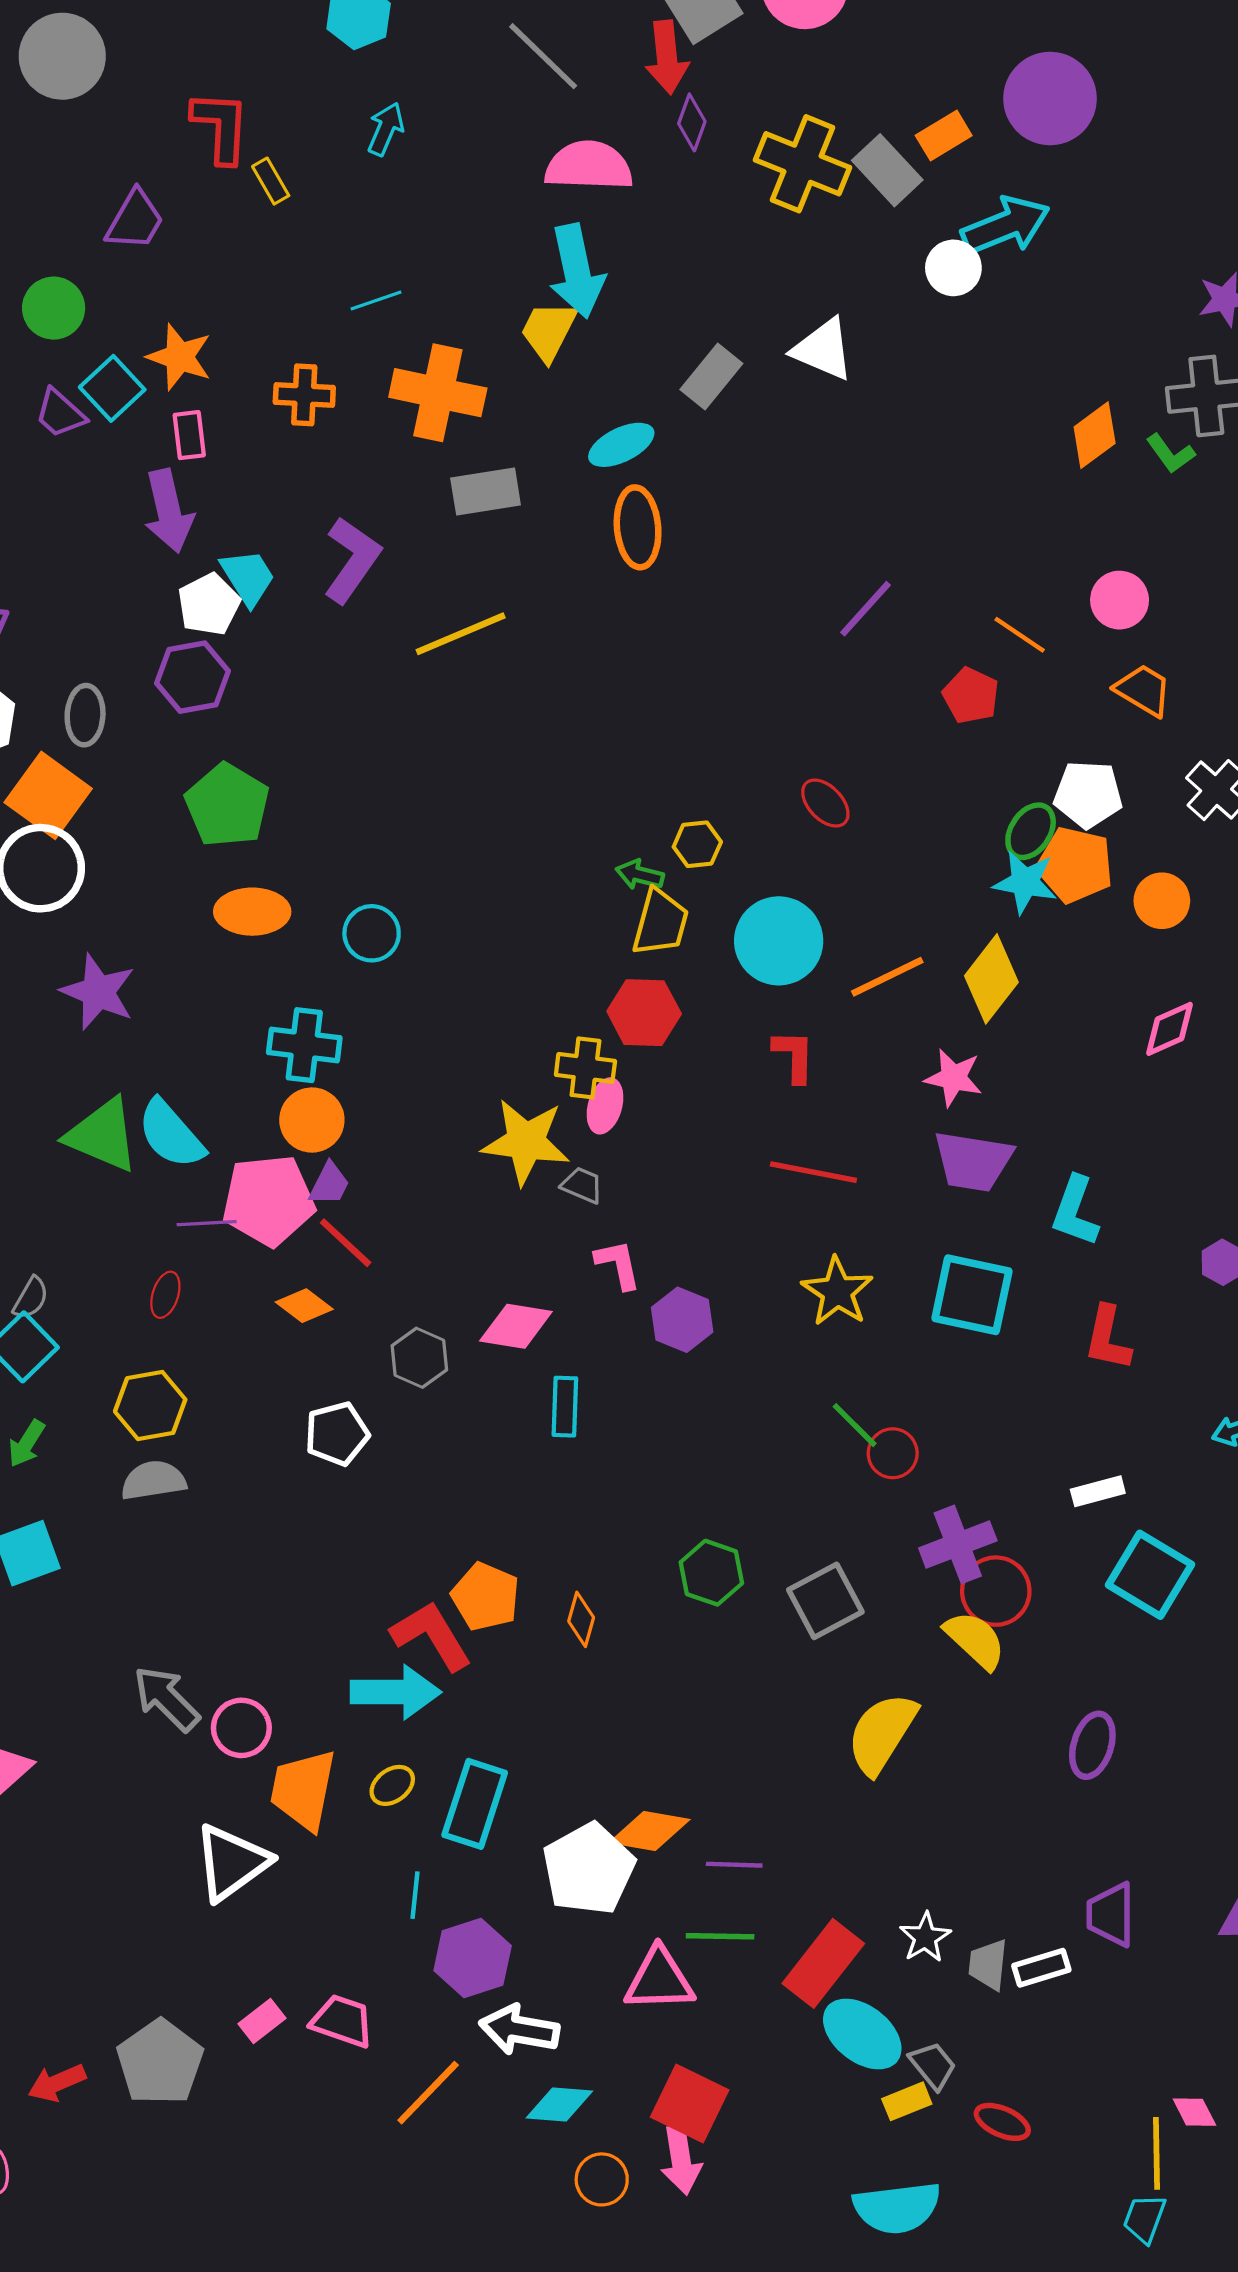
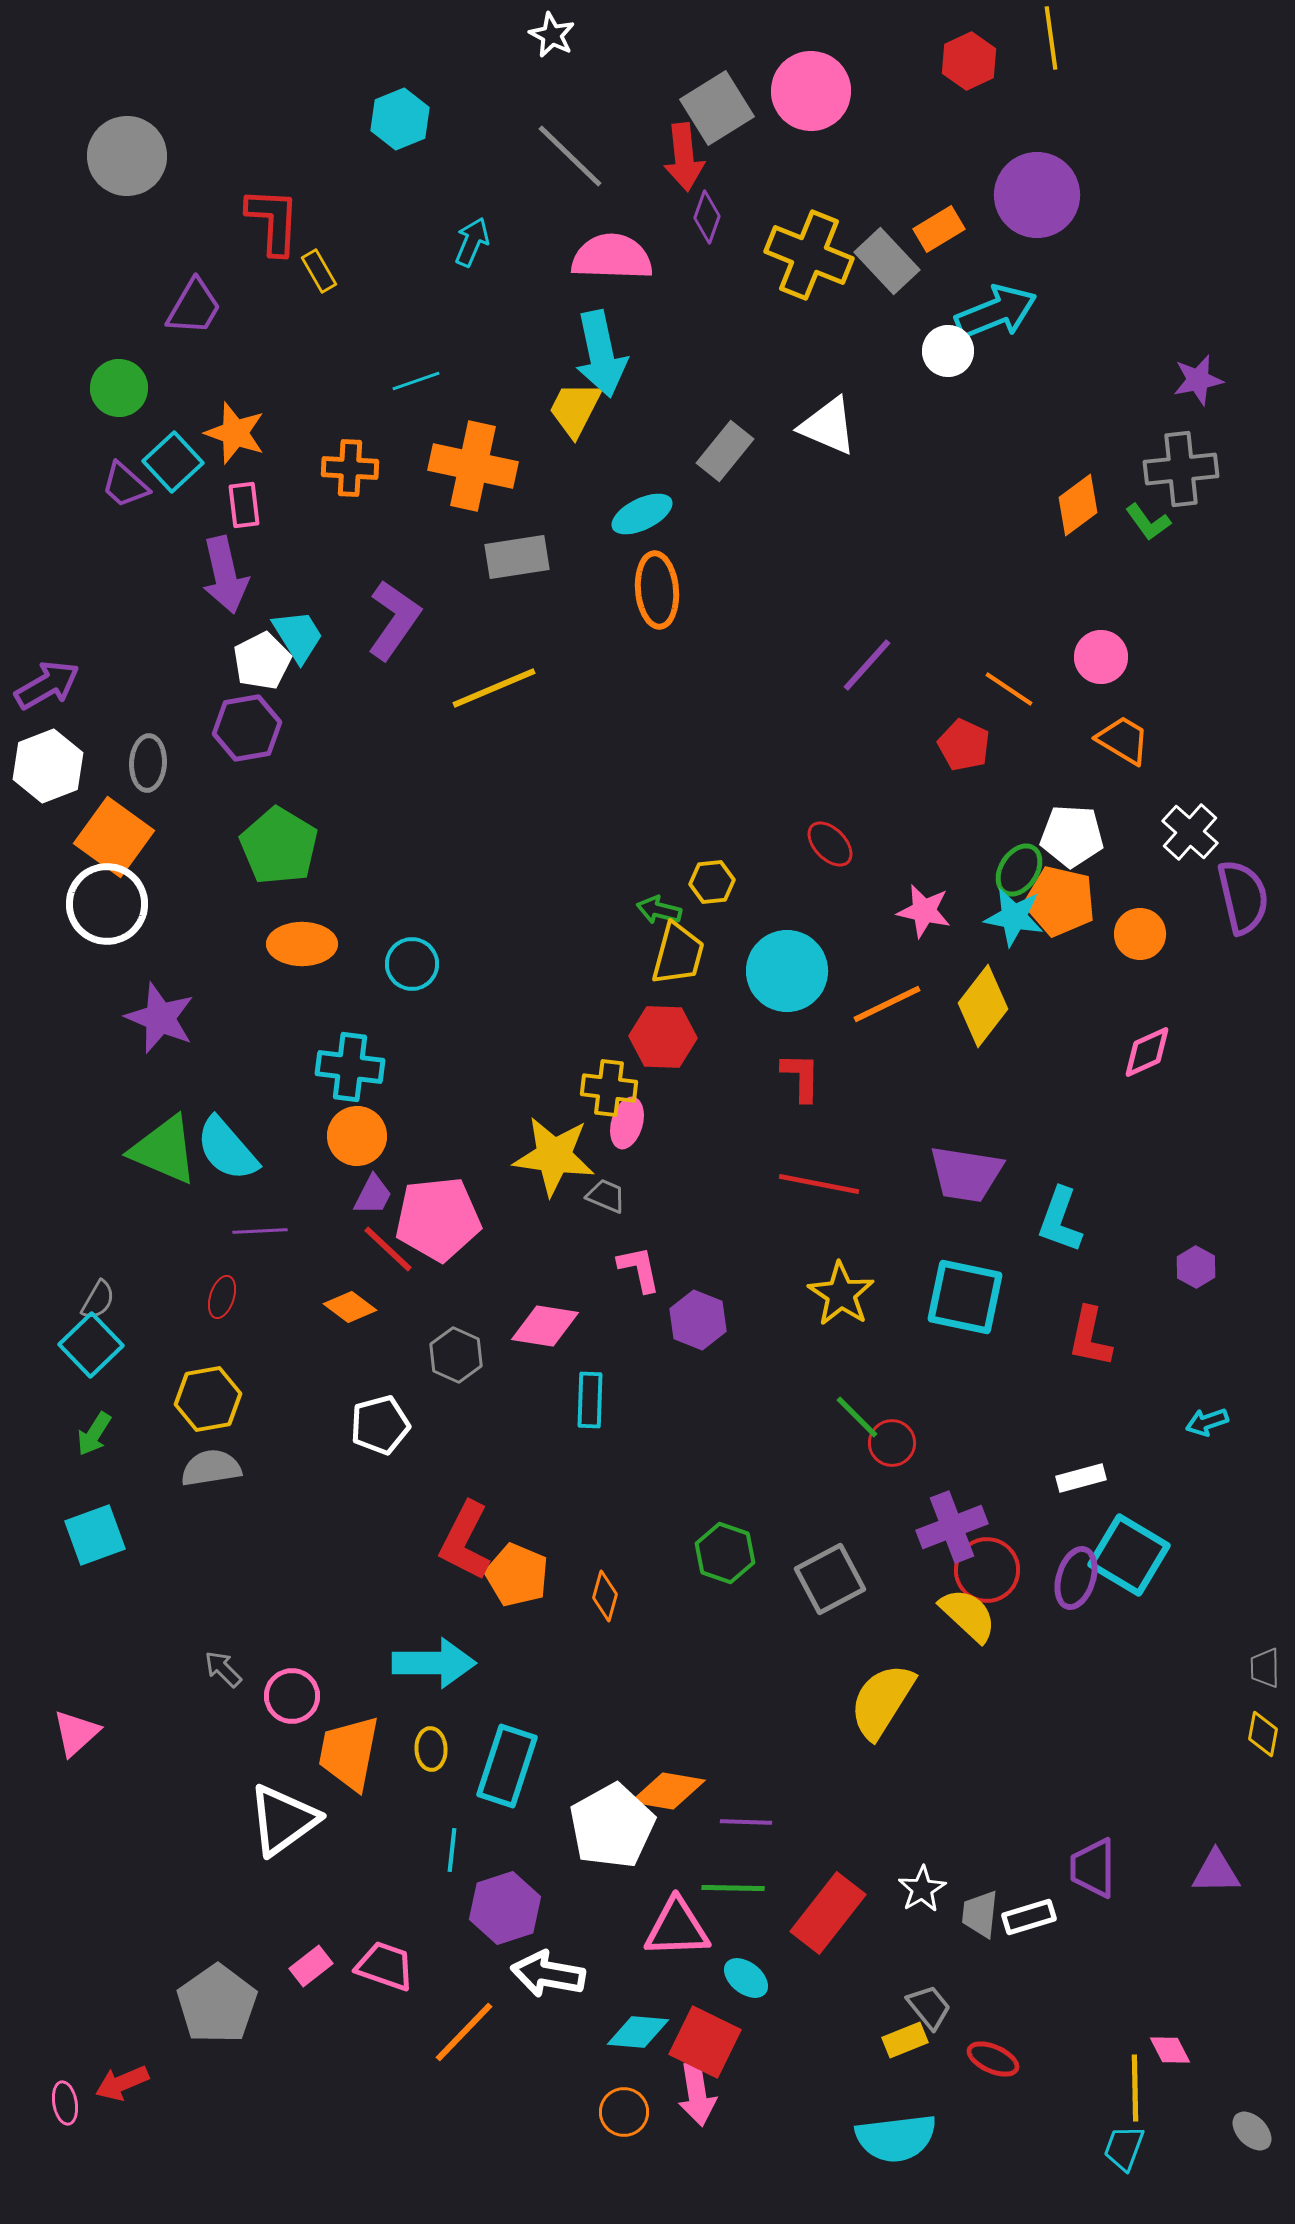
cyan arrow: (386, 129) -> (472, 242), moved
pink star: (953, 1078) -> (924, 911), moved
pink pentagon: (268, 1200) -> (438, 1219), moved
red L-shape: (431, 1636) -> (465, 1541), moved, turned -122
gray arrow: (166, 1699) -> (223, 1669), size x0.6
purple ellipse: (1092, 1745) -> (1076, 1578), moved
yellow ellipse: (392, 1785) -> (431, 1749), turned -57
cyan ellipse: (862, 2034) -> (746, 1978), moved, size x0.6
red arrow: (57, 2083) -> (122, 2083), moved
cyan diamond: (559, 2105) -> (638, 2032), moved

